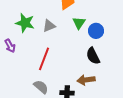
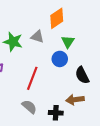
gray triangle: (49, 26) -> (37, 37), moved, turned 40
blue circle: (96, 31) -> (60, 59), moved

